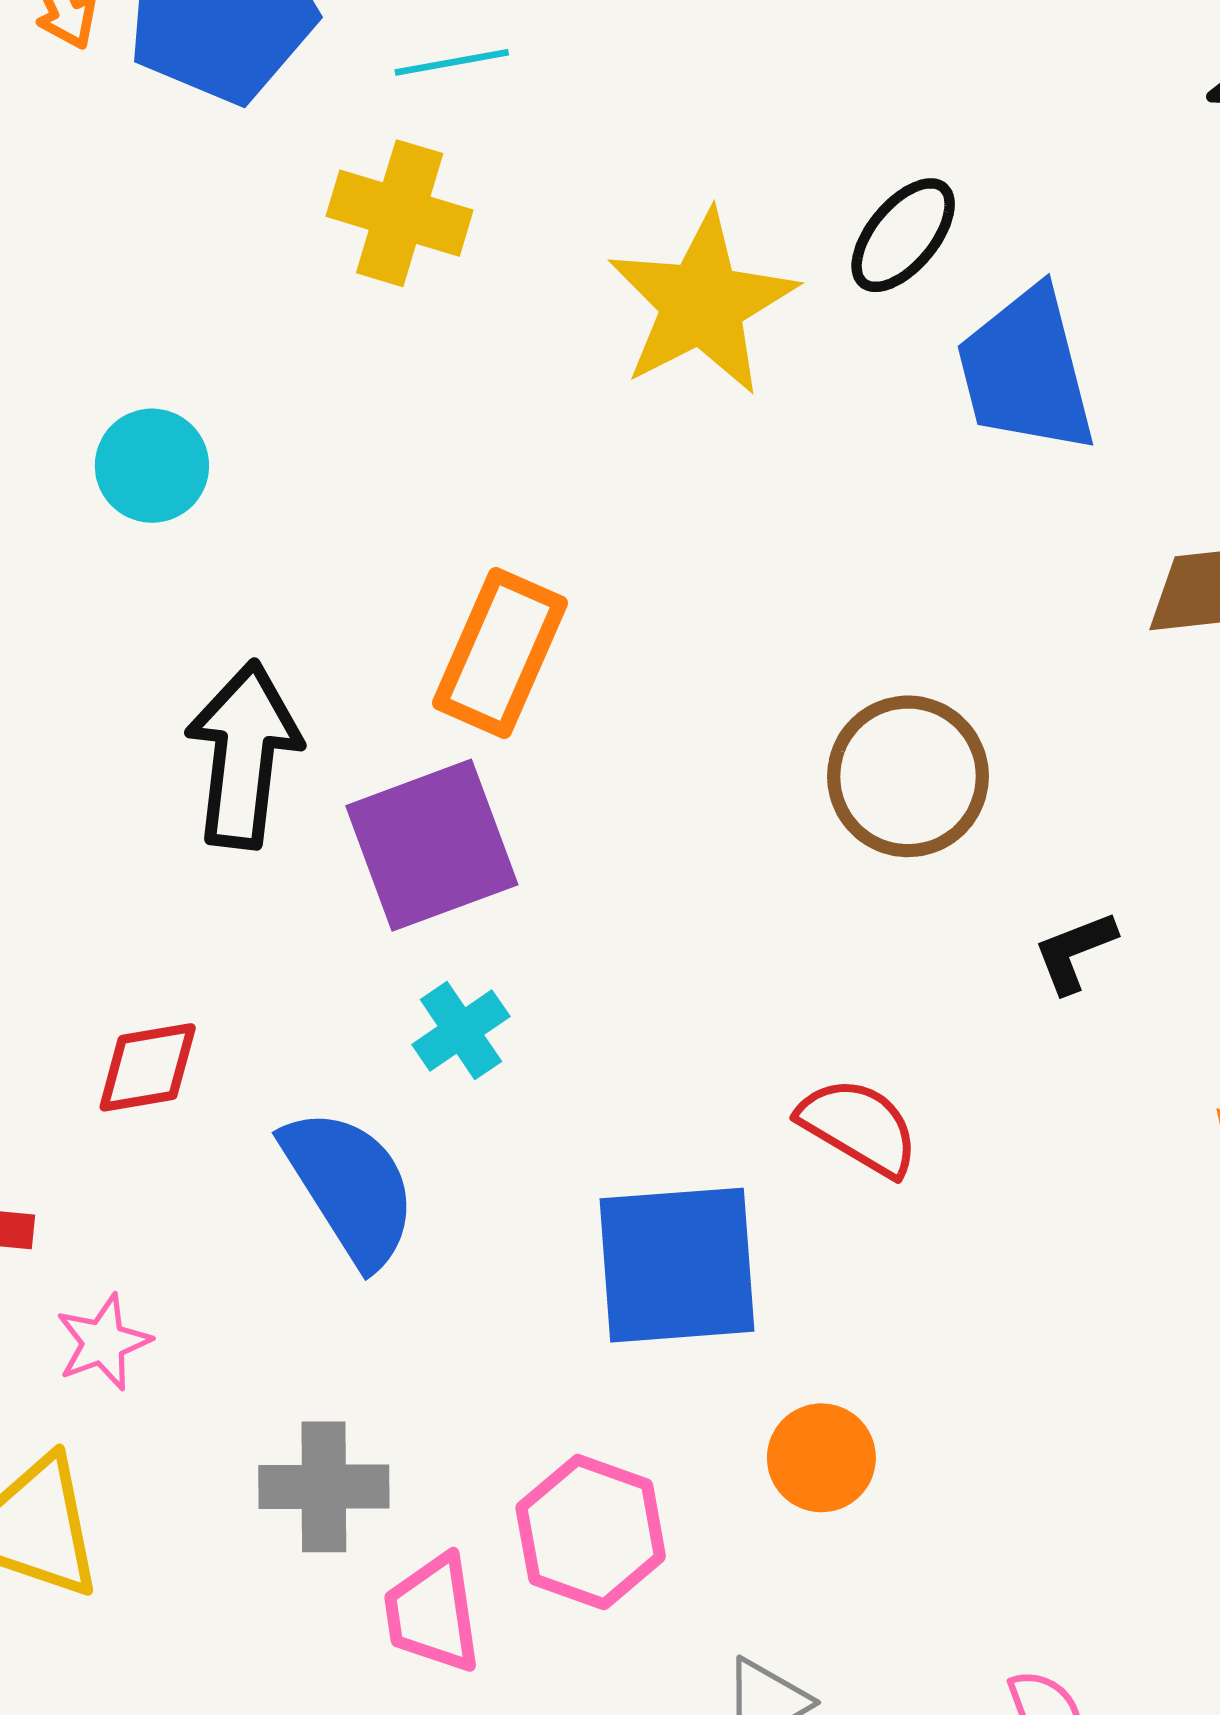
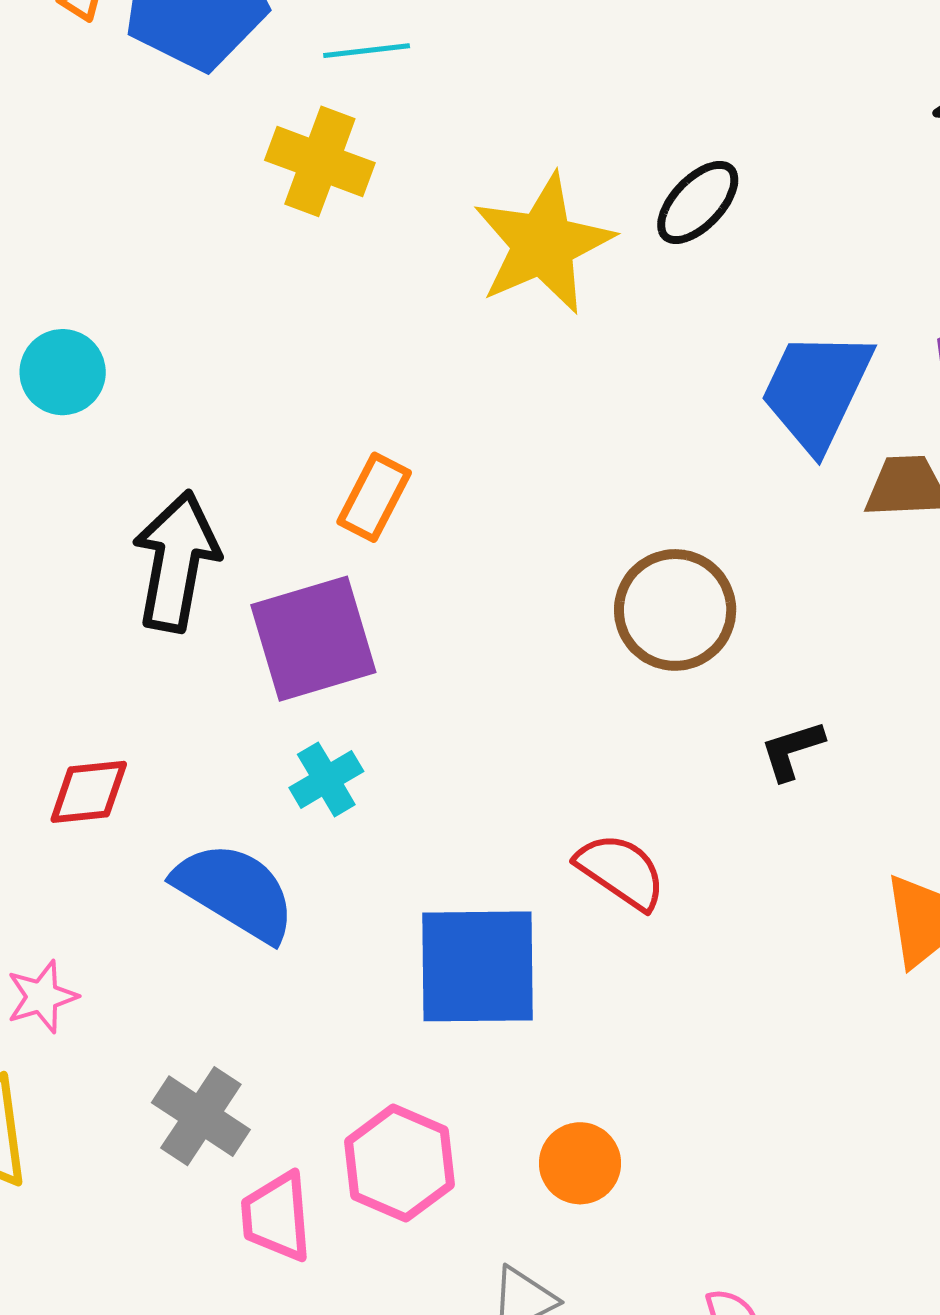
blue trapezoid: (1026, 371) -> (817, 390), moved, turned 36
cyan circle: (152, 466) -> (63, 372), moved
orange rectangle: (500, 653) -> (374, 497), size x0.7
blue semicircle: (350, 1187) -> (235, 892), turned -30
orange circle: (821, 1458) -> (580, 1163), moved
gray cross: (324, 1487) -> (201, 1116), turned 30

